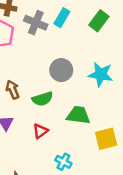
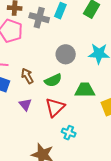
red triangle: (40, 131) -> (55, 107), size x1.5
cyan cross: (63, 162) -> (69, 133), moved

